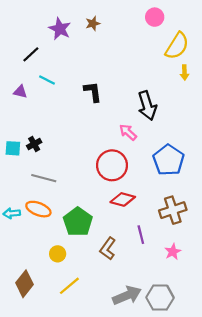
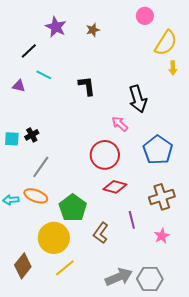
brown star: (93, 23) -> (93, 30), moved
gray line: (44, 178) -> (41, 167), turned -70
yellow circle: (58, 254) -> (54, 238), size x2.0

